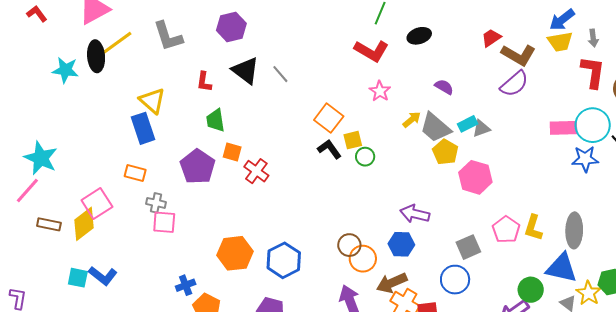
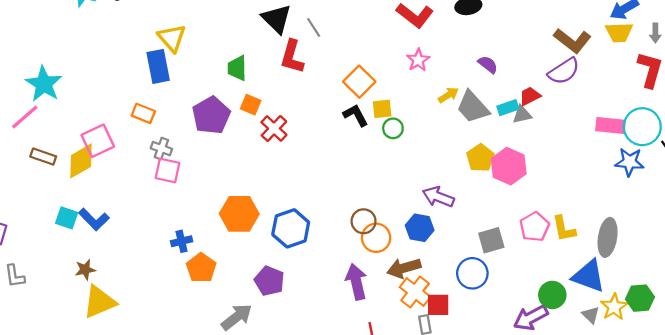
red trapezoid: (491, 38) -> (530, 96), moved
red L-shape: (204, 82) -> (292, 57), moved, size x1.5
yellow pentagon: (445, 152) -> (480, 158), moved
yellow L-shape: (533, 228) -> (564, 229), turned -36

